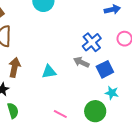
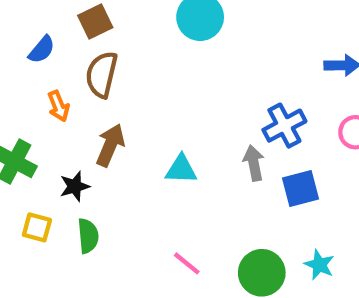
gray arrow: (81, 62) -> (254, 163), turned 42
cyan star: (112, 93) -> (319, 265), moved

